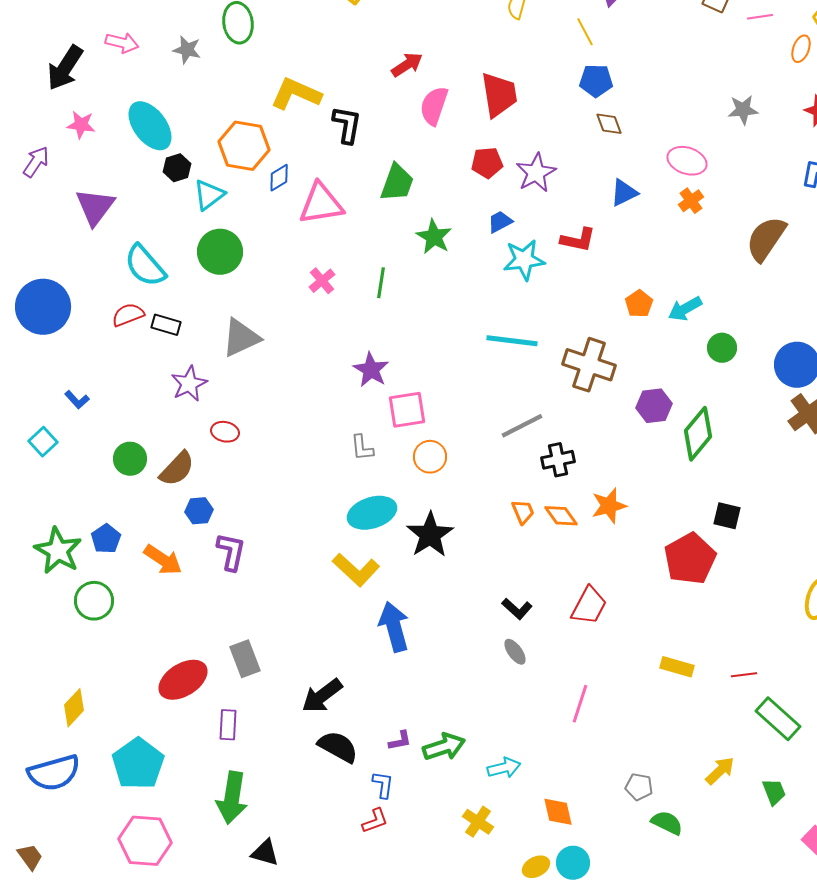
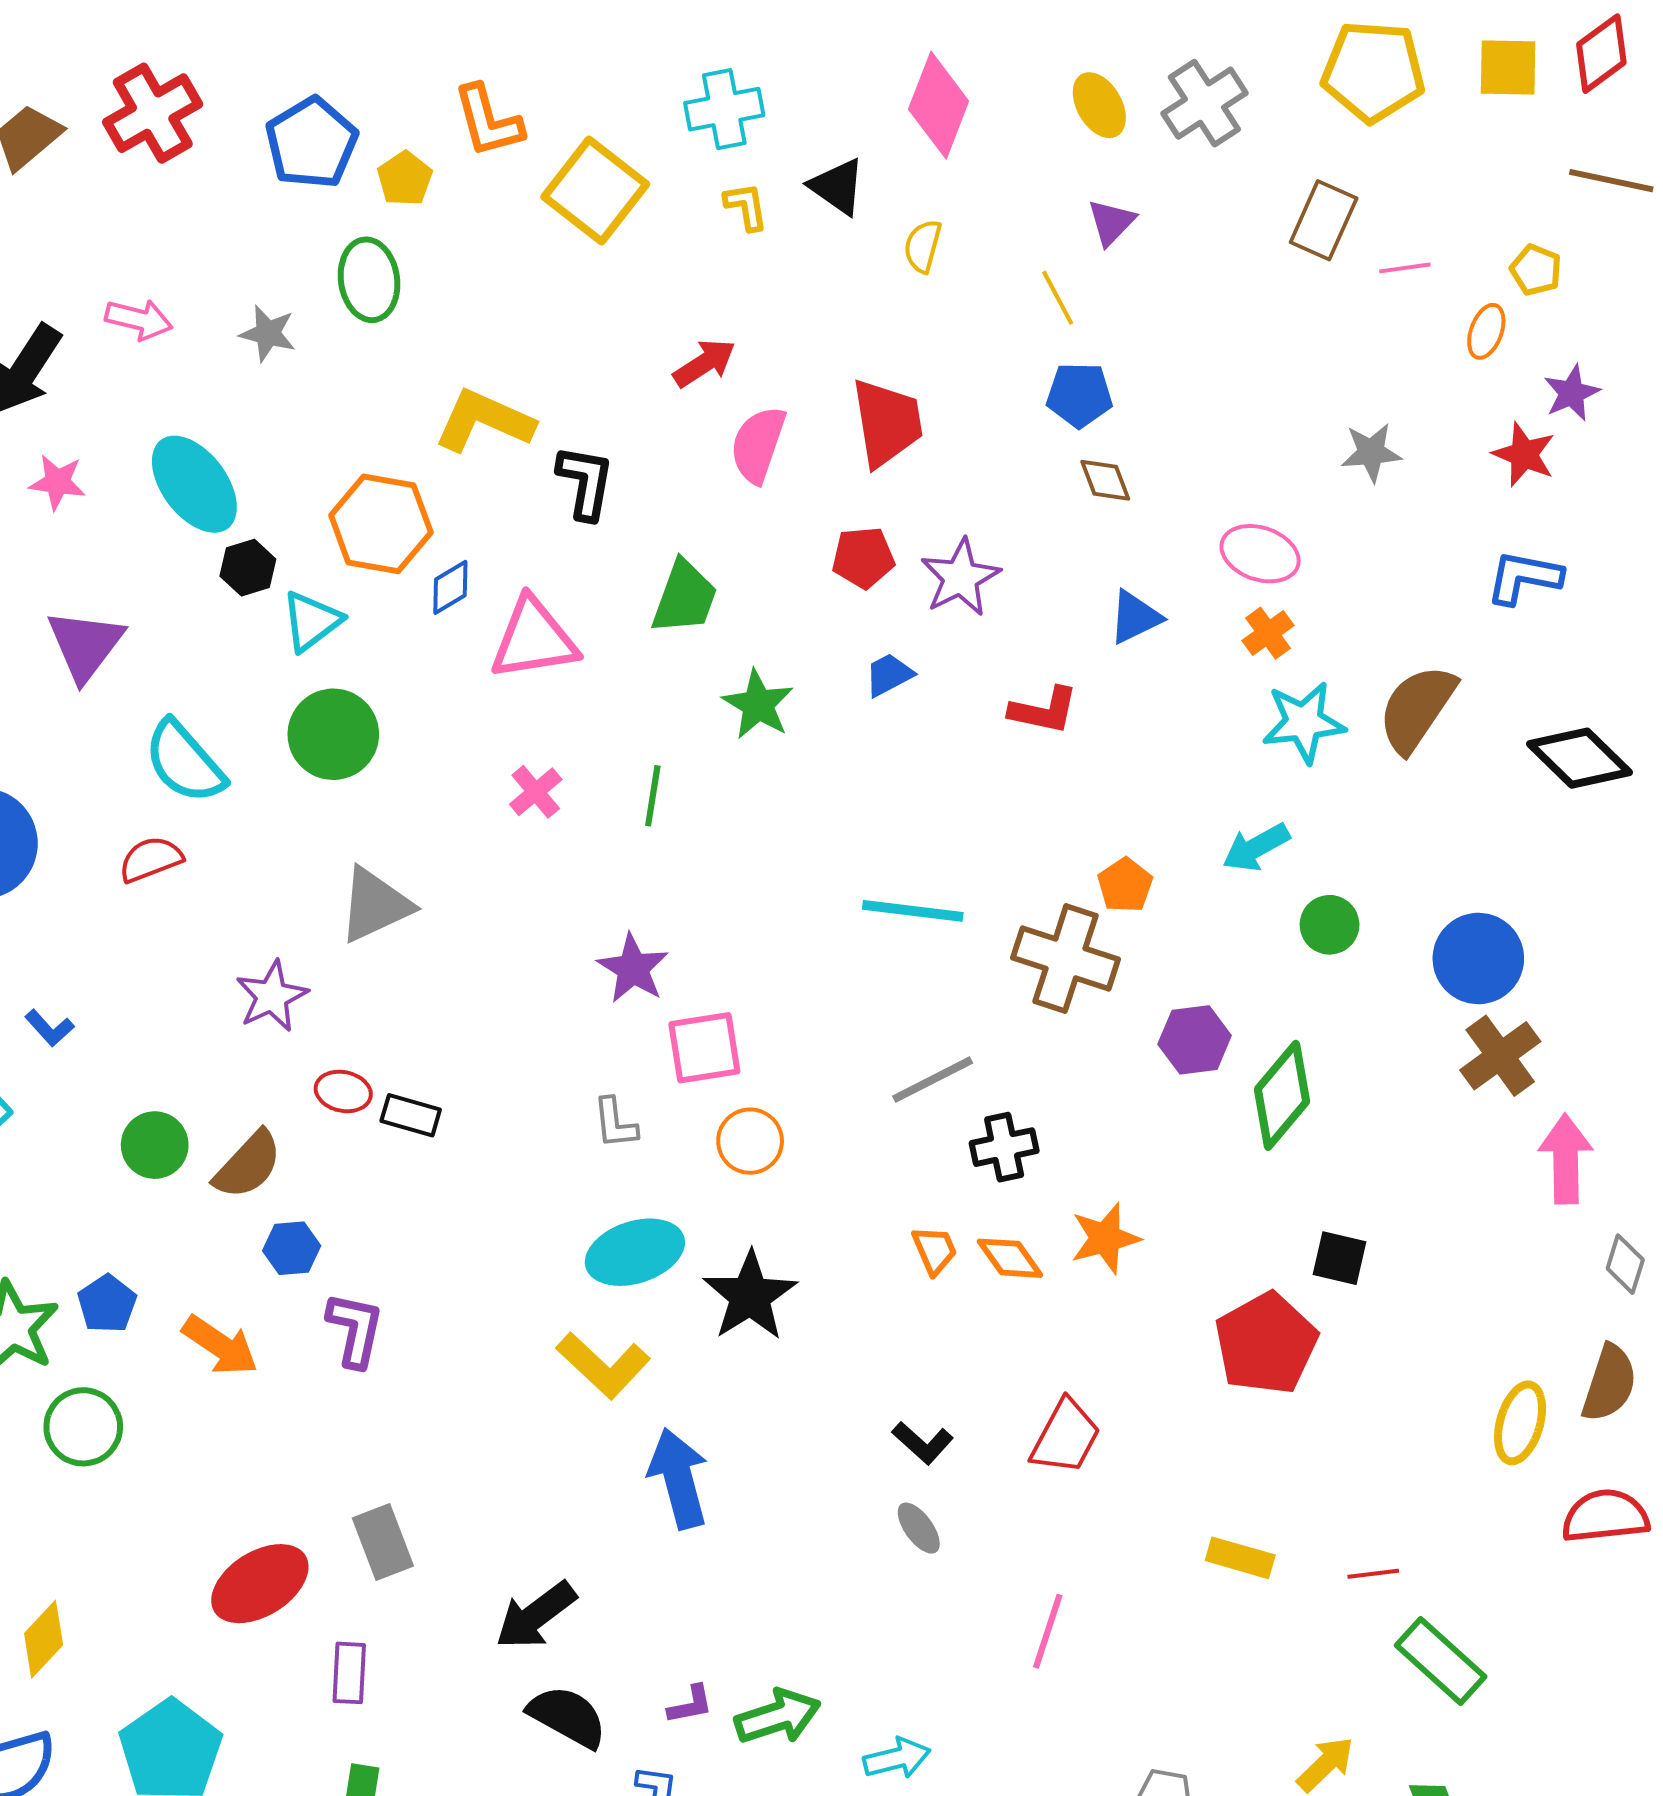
cyan star: (524, 260) -> (1304, 722), moved
orange pentagon: (639, 304) -> (1125, 885), moved
black rectangle: (166, 325) -> (411, 1115), moved

